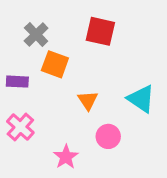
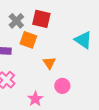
red square: (100, 31) -> (41, 19), moved
cyan triangle: (141, 99) -> (83, 40), moved

